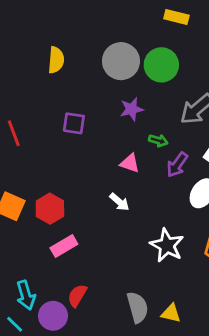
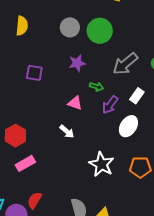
gray circle: (121, 61) -> (70, 27), size x0.7

